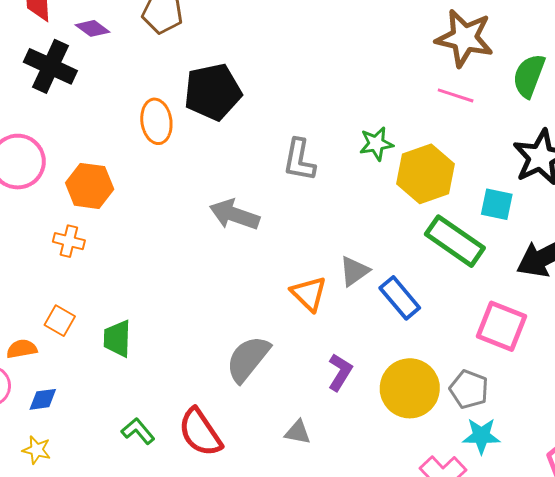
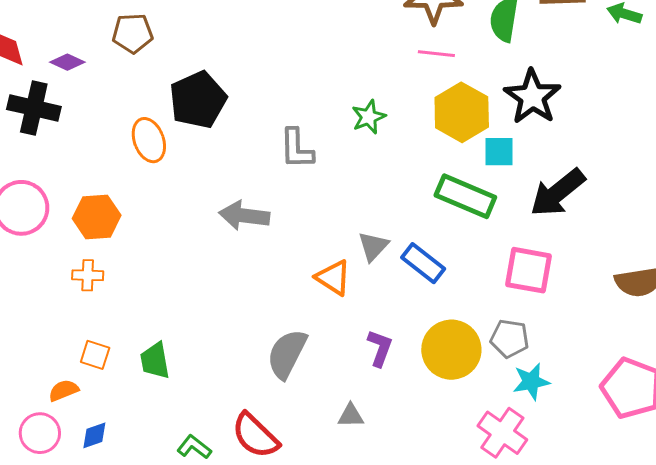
yellow hexagon: (426, 174) -> (462, 112), moved

